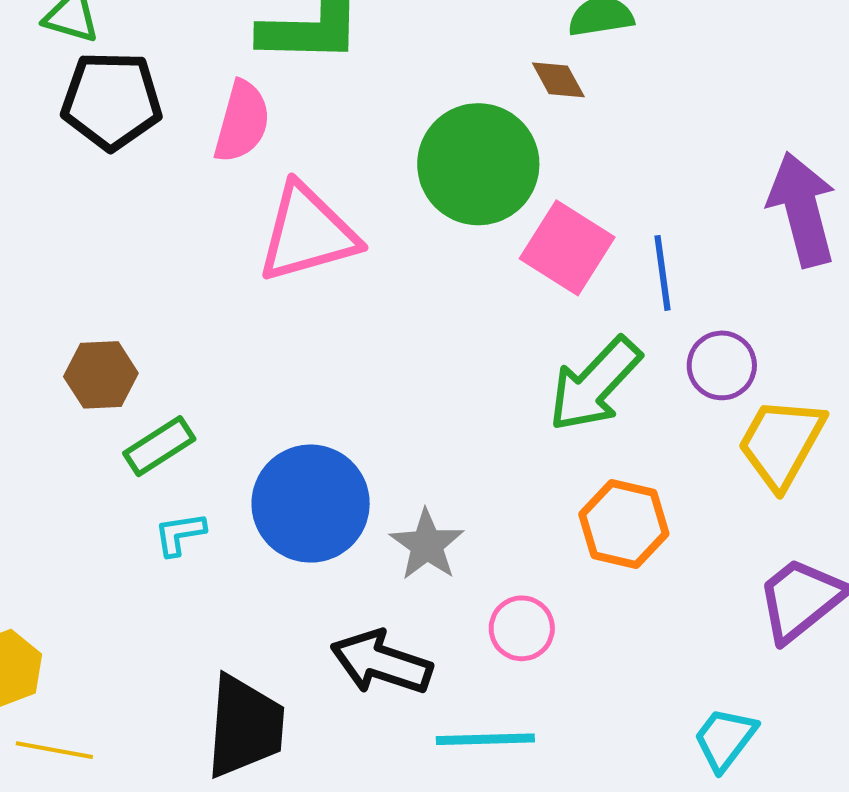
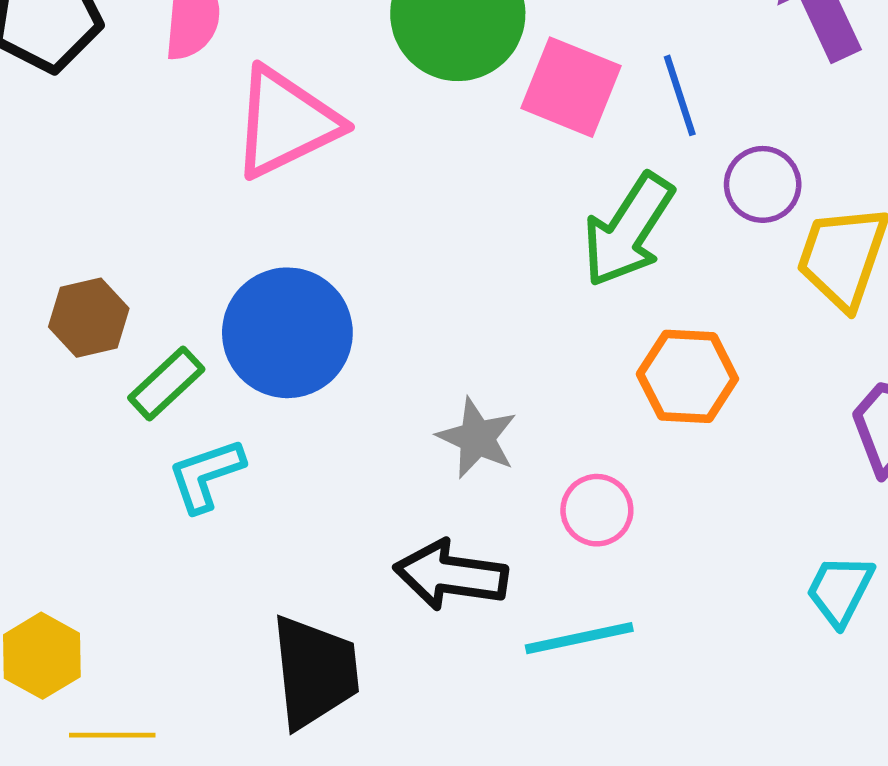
blue circle: (311, 504) -> (287, 333), moved
cyan L-shape: (180, 534) -> (206, 475), size x1.4

